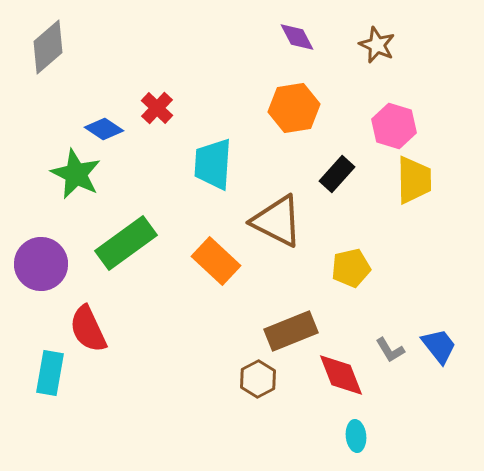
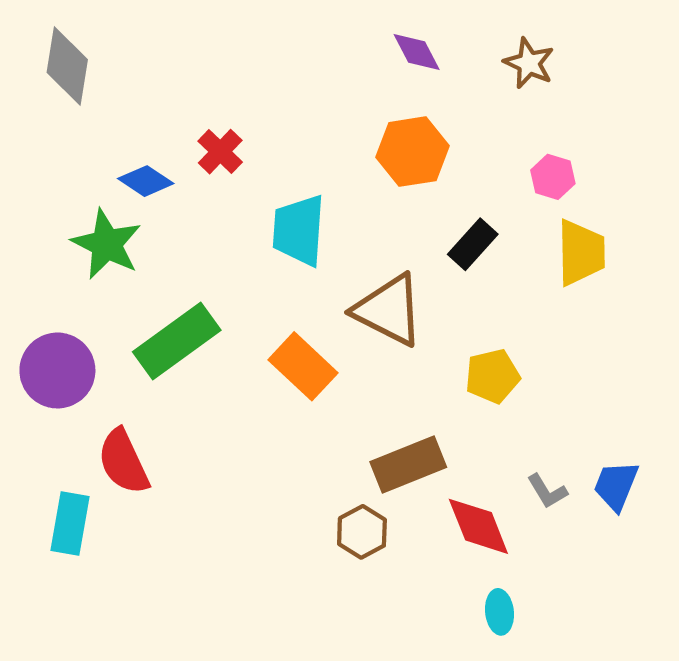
gray diamond: (48, 47) -> (67, 66), turned -40
pink hexagon: (394, 126) -> (553, 177), size x0.7
blue trapezoid: (439, 346) -> (616, 486), turned -120

